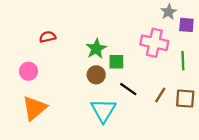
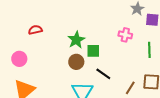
pink cross: (154, 43) -> (125, 35), size x0.6
brown line: (160, 95) -> (130, 88), moved

